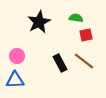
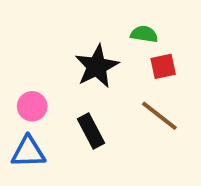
black star: (39, 22) -> (97, 66), moved
black rectangle: (60, 63) -> (91, 131), moved

